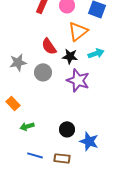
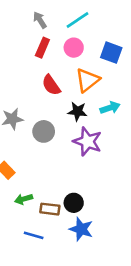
red semicircle: (49, 46) -> (51, 85), moved
blue star: (89, 141) -> (81, 229), moved
brown rectangle: (62, 158) -> (50, 209), moved

